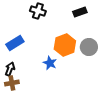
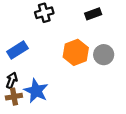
black cross: (38, 11) -> (44, 13), turned -35
blue star: (50, 63) -> (36, 91), moved, size x1.5

